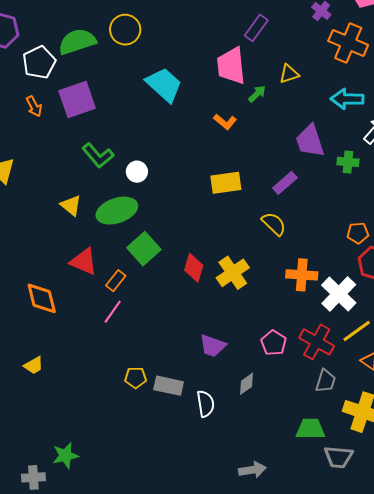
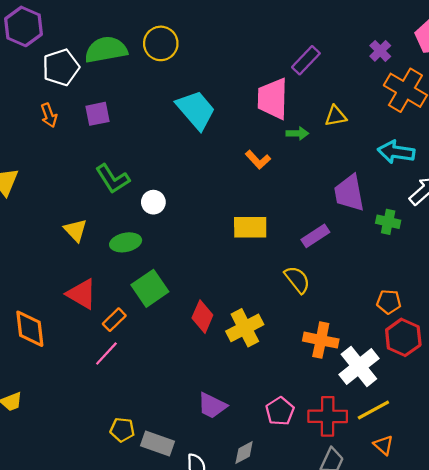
green arrow: (257, 94) -> (297, 133), turned 36
purple square: (77, 100) -> (97, 114), size x0.6
green ellipse: (117, 211) -> (126, 242), size x0.7
red cross: (317, 342) -> (328, 416), turned -36

